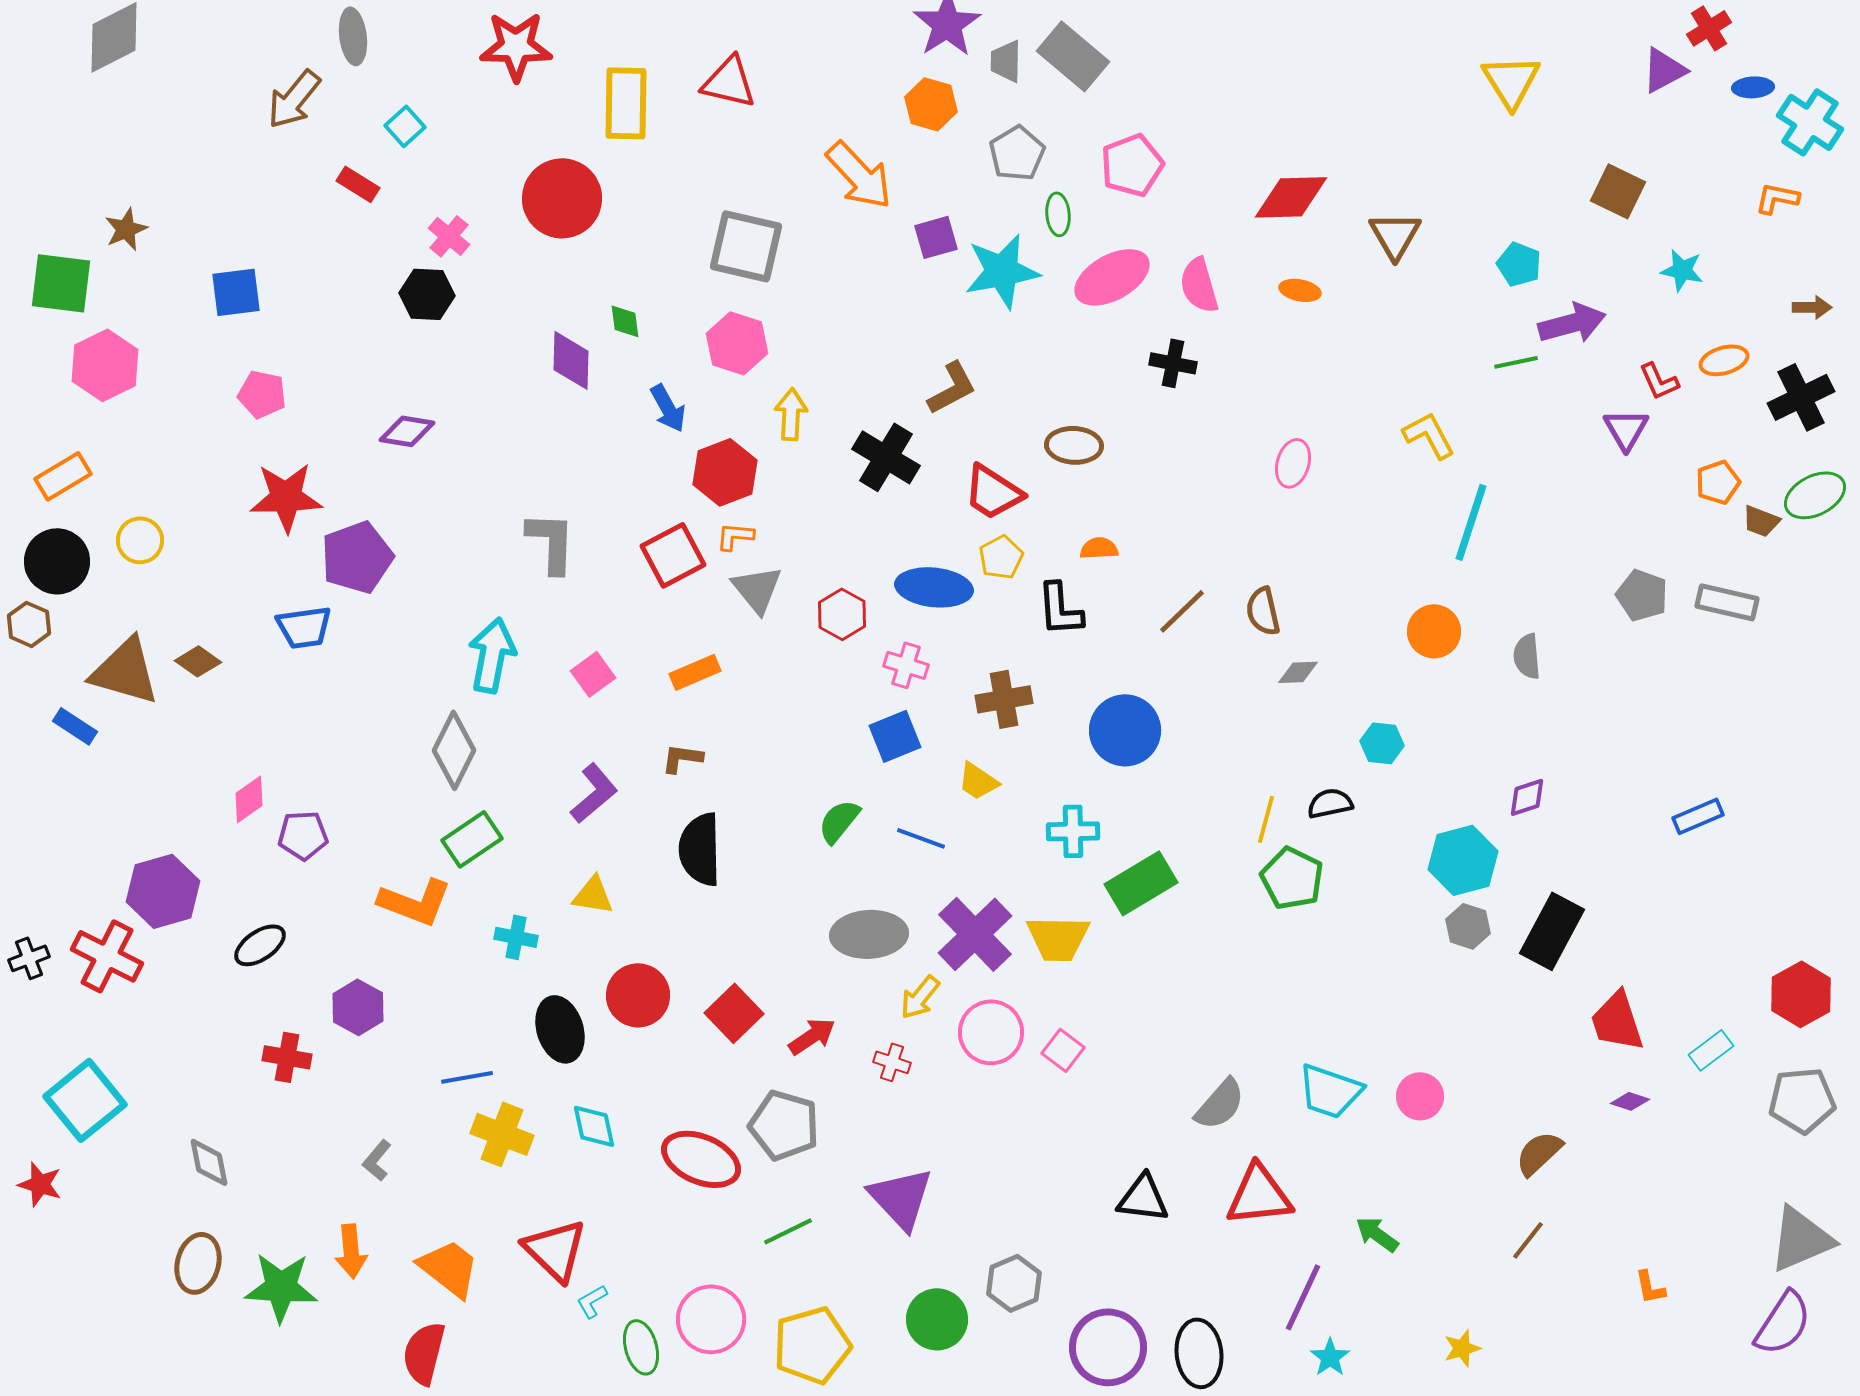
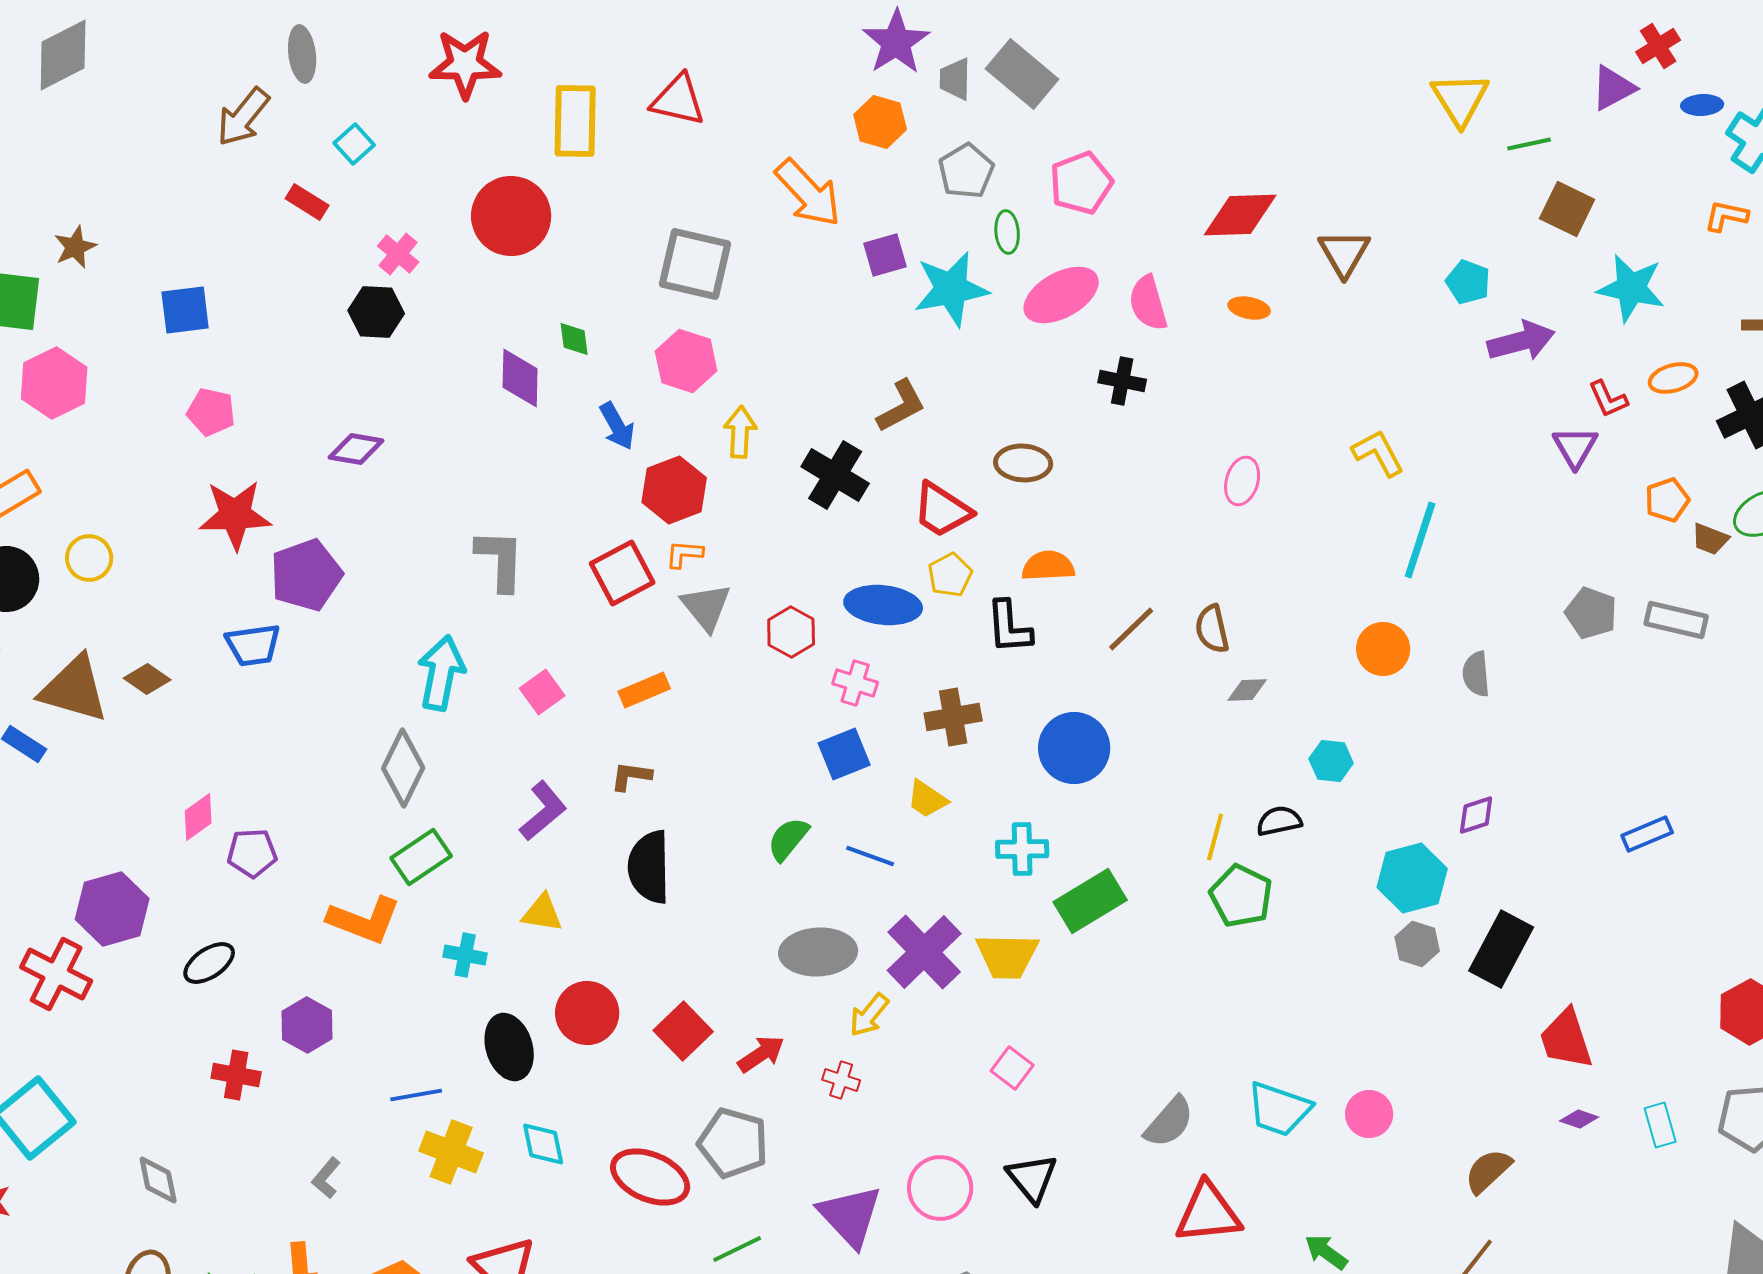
cyan star: (1682, 270) -> (1631, 288), size x1.6
green line: (1516, 362) -> (1529, 144), moved
orange semicircle: (1099, 548) -> (1048, 566), size x1.4
pink circle: (991, 1032) -> (940, 1188), moved
cyan rectangle: (1711, 1050) -> (1660, 1125), moved, turned -69
black triangle: (1143, 1198) -> (1032, 1178), moved, turned 44

